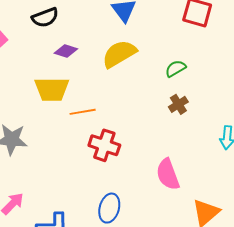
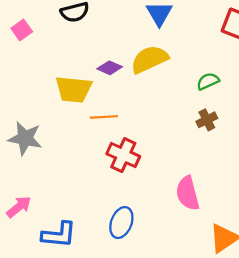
purple diamond: (66, 51) -> (110, 68), moved

